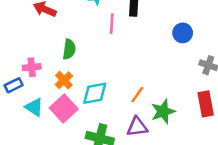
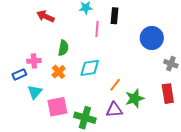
blue circle: (183, 33) -> (152, 38), size x1.5
cyan diamond: (95, 93) -> (90, 68), moved
cyan triangle: (34, 107) -> (35, 92), turned 35
pink square: (64, 109) -> (57, 107), moved, turned 30

